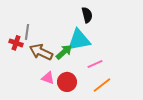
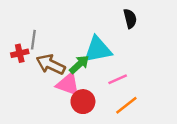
black semicircle: (87, 15) -> (130, 19), moved
red cross: (16, 43) -> (20, 53), turned -32
pink triangle: (48, 78) -> (68, 84), moved, size x1.5

